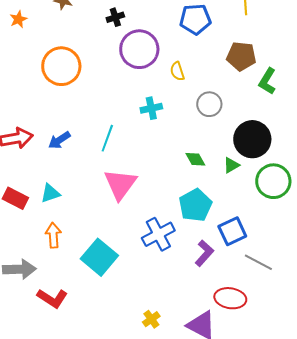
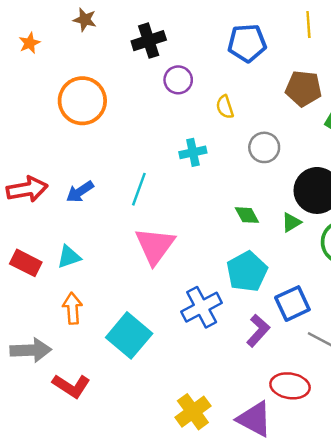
black cross: (115, 17) -> (149, 41), size x1.5
purple circle: (139, 49) -> (178, 80), size x0.6
yellow cross: (151, 319) -> (193, 412), size x1.6

